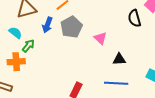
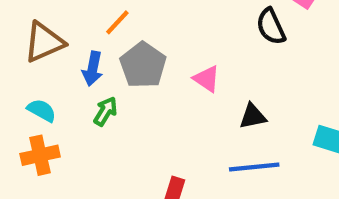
cyan semicircle: (15, 33) -> (42, 110), moved
green arrow: (28, 46) -> (105, 111), moved

